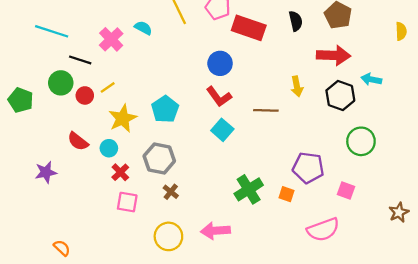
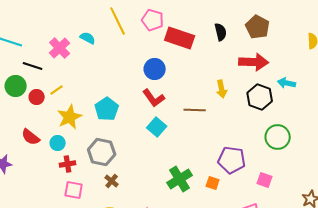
red cross: (120, 172) -> (68, 164), turned 35

